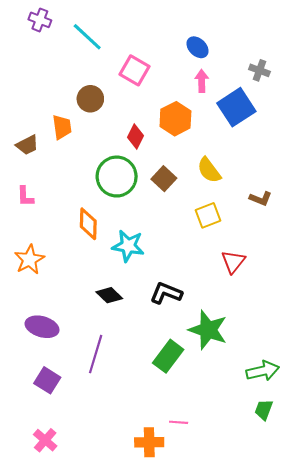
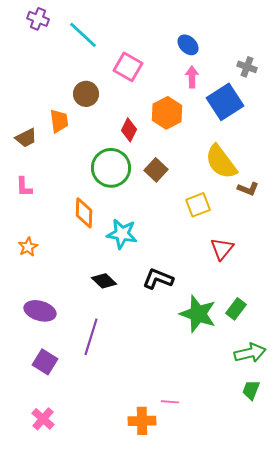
yellow semicircle: (209, 170) -> (221, 162), moved, size x1.4
orange star: (29, 260) -> (28, 247), size x0.7
green rectangle: (168, 356) -> (236, 309), moved, size x0.7

